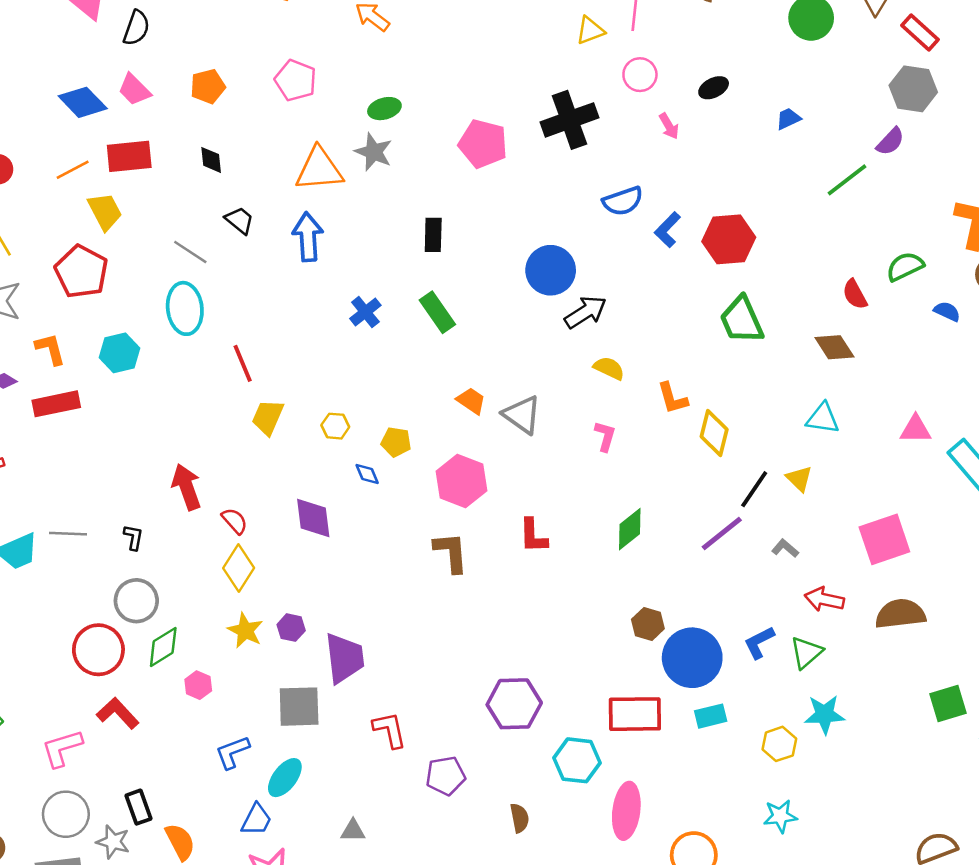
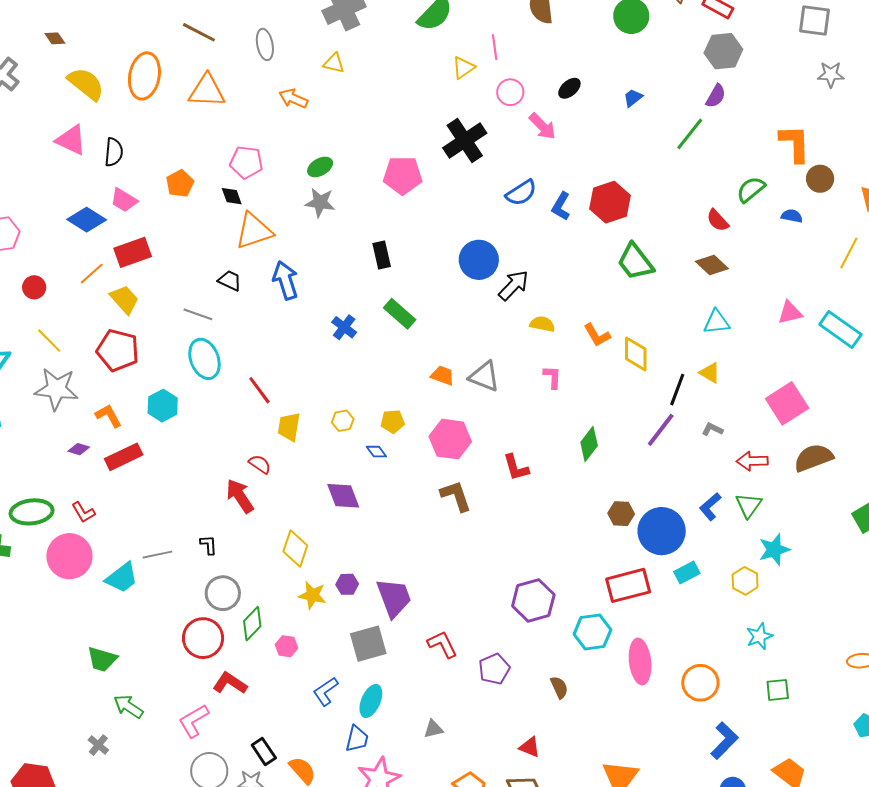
pink arrow: (669, 126) -> (542, 126), size x1.4
black diamond: (211, 160) -> (232, 196), moved
orange triangle: (319, 169) -> (254, 231), moved
red semicircle: (235, 521) -> (260, 464), moved

